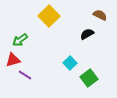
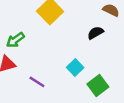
purple line: (25, 75) -> (37, 82), moved

